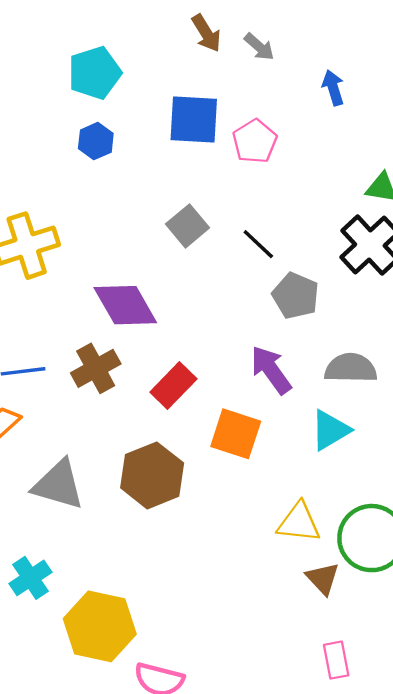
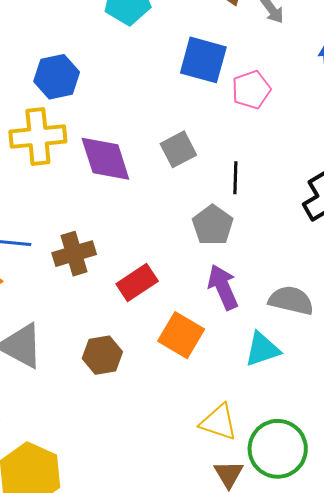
blue hexagon: (96, 141) -> (57, 77), moved, size x1.4
black line: (258, 244) -> (235, 178), turned 36
gray pentagon: (296, 296) -> (213, 225), moved
purple diamond: (125, 305) -> (105, 159), moved
brown hexagon: (152, 475) -> (102, 355), size x0.7

